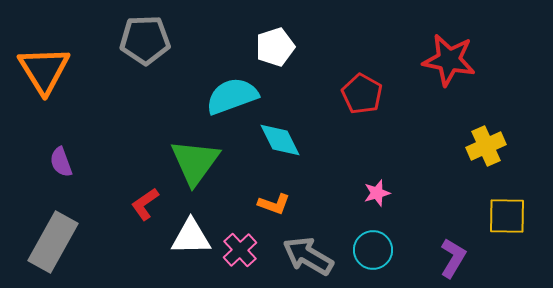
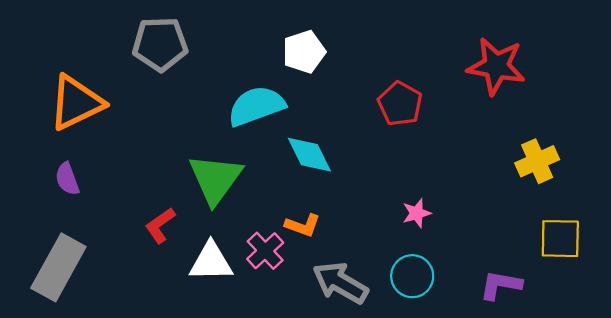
orange triangle: (44, 70) -> (76, 103), moved, turned 36
pink cross: (240, 250) -> (265, 251), moved
purple L-shape: (453, 258) -> (501, 285), turned -111

